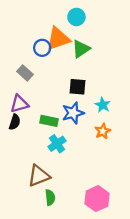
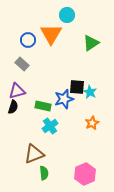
orange triangle: (58, 39) -> (51, 34), turned -40
blue circle: (42, 48) -> (28, 40), moved
green triangle: (81, 49) -> (91, 43), moved
black square: (78, 87) -> (77, 87), moved
orange star: (103, 131) -> (92, 123), moved

